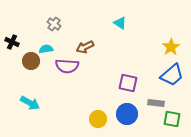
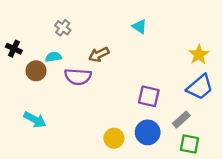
gray rectangle: (156, 103) -> (181, 120), turned -49
green square: (172, 119) -> (189, 144), moved

